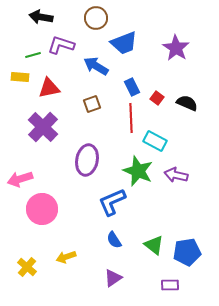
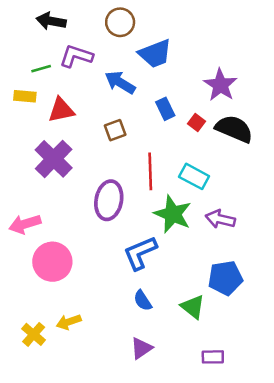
purple star: (176, 48) -> (220, 85), moved
black semicircle: (187, 103) -> (234, 129), size x1.4
red line: (131, 118) -> (150, 171), moved
blue pentagon: (187, 252) -> (225, 278), moved
yellow arrow: (66, 257) -> (69, 322), moved

